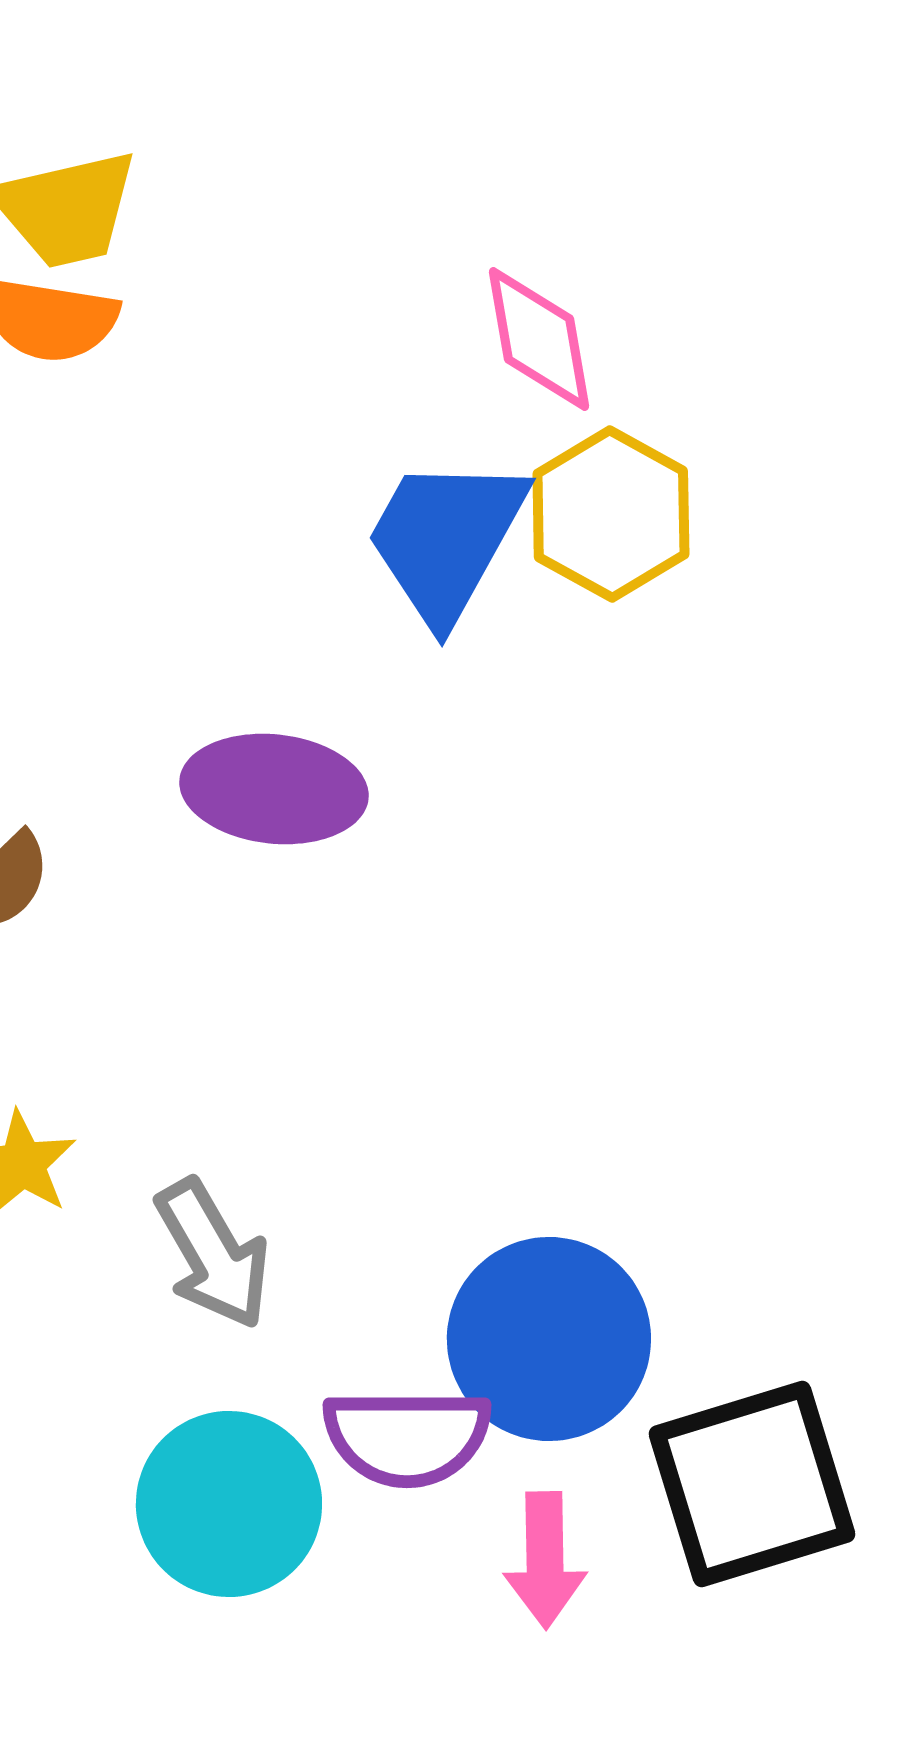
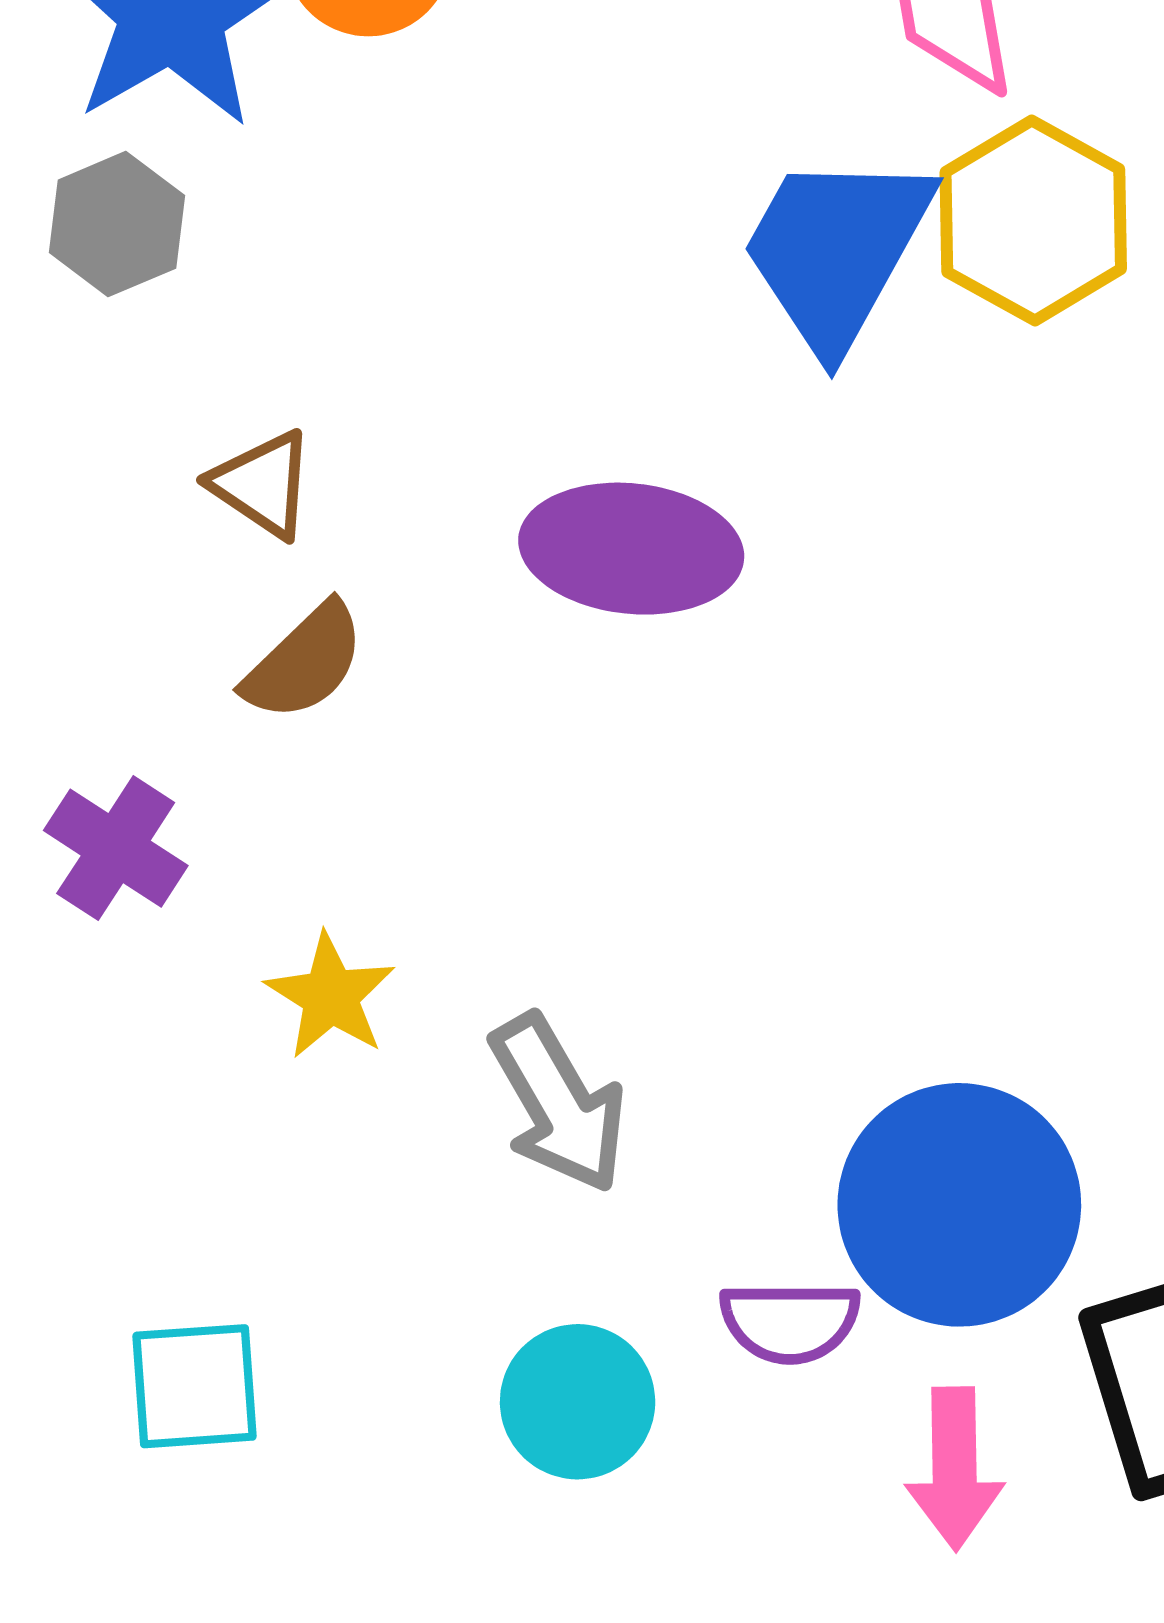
purple semicircle: (407, 1437) -> (790, 1322), size x0.7
cyan circle: (229, 1504) -> (578, 1402), size x0.7

